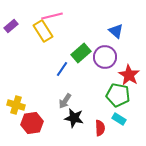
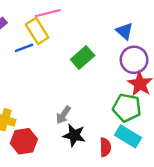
purple circle: (105, 57) -> (134, 60), moved
blue line: (62, 69) -> (24, 48), moved, turned 35
cyan rectangle: (119, 119) -> (128, 136), size x1.5

